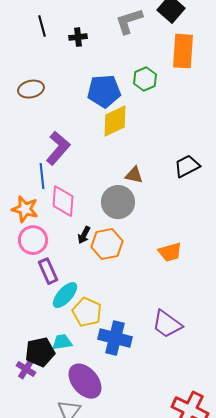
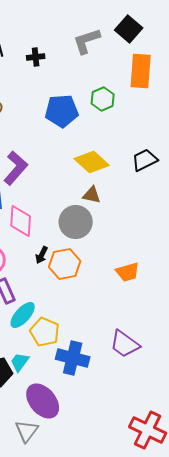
yellow diamond: (115, 121) -> (92, 162), moved, turned 68
black trapezoid: (187, 166) -> (145, 160), moved
cyan trapezoid: (62, 342) -> (20, 362), turned -45

